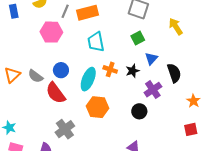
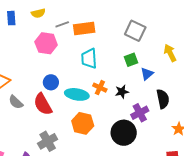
gray line: (65, 11) -> (62, 24), turned 40
blue triangle: (151, 59) -> (147, 74), moved
gray semicircle: (36, 76) -> (16, 102), moved
cyan ellipse: (88, 79) -> (77, 94), turned 70
black circle: (139, 111) -> (124, 133), size x1.6

